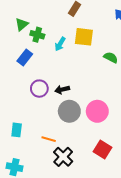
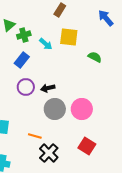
green cross: (37, 35) -> (24, 35), turned -32
cyan arrow: (60, 44) -> (46, 44), turned -80
blue rectangle: (25, 57) -> (22, 60), moved

